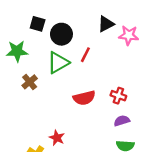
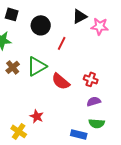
black square: (38, 24) -> (12, 14), moved
green triangle: (58, 63) -> (37, 66), moved
red semicircle: (84, 98) -> (61, 81), turned 54

